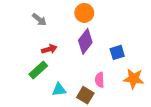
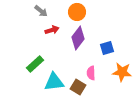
gray arrow: (39, 20) -> (41, 11), moved
red arrow: (49, 49) -> (52, 30), moved
cyan triangle: (59, 90) -> (54, 82), size x1.5

